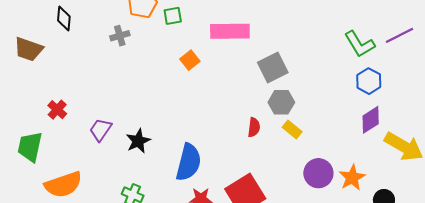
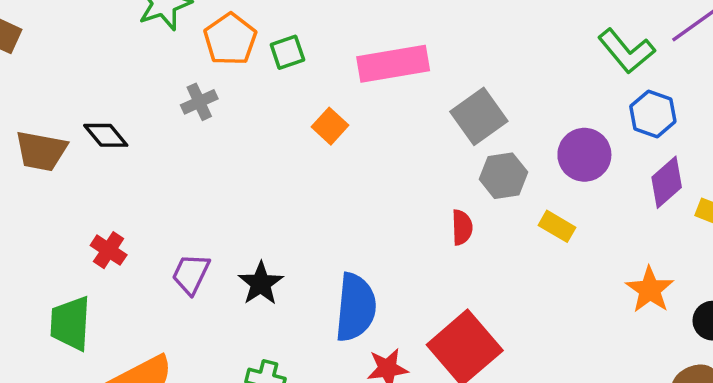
black diamond: (64, 18) -> (106, 135), moved, turned -35
yellow rectangle: (292, 129) -> (557, 226), moved
purple circle: (318, 173) -> (584, 155), moved

